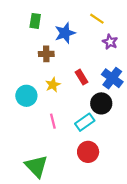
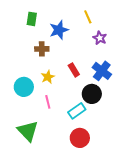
yellow line: (97, 19) -> (88, 17), turned 32
pink line: (53, 121) -> (48, 102), moved
green triangle: (36, 166) -> (28, 131), moved

